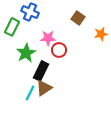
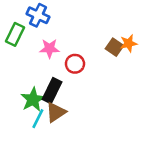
brown square: (78, 18) -> (114, 47), moved
pink star: (48, 38) -> (49, 48), moved
green star: (26, 53) -> (33, 99), moved

